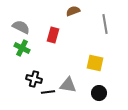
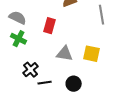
black cross: (34, 79) -> (31, 70), turned 35
gray triangle: (68, 85) -> (65, 54), moved
black circle: (99, 93) -> (74, 84), moved

